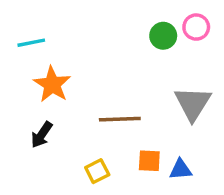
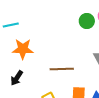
orange star: (52, 84) -> (23, 49), turned -30

